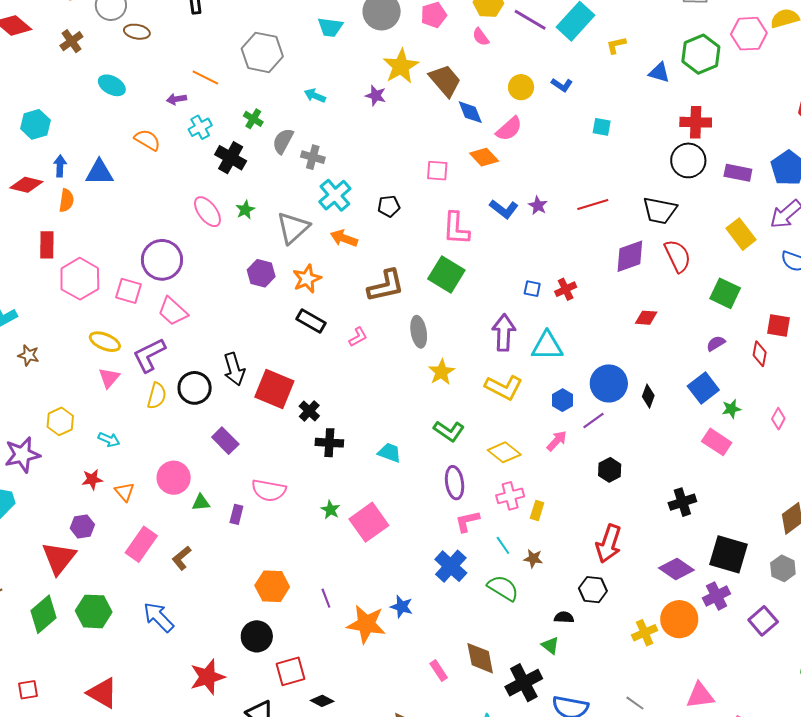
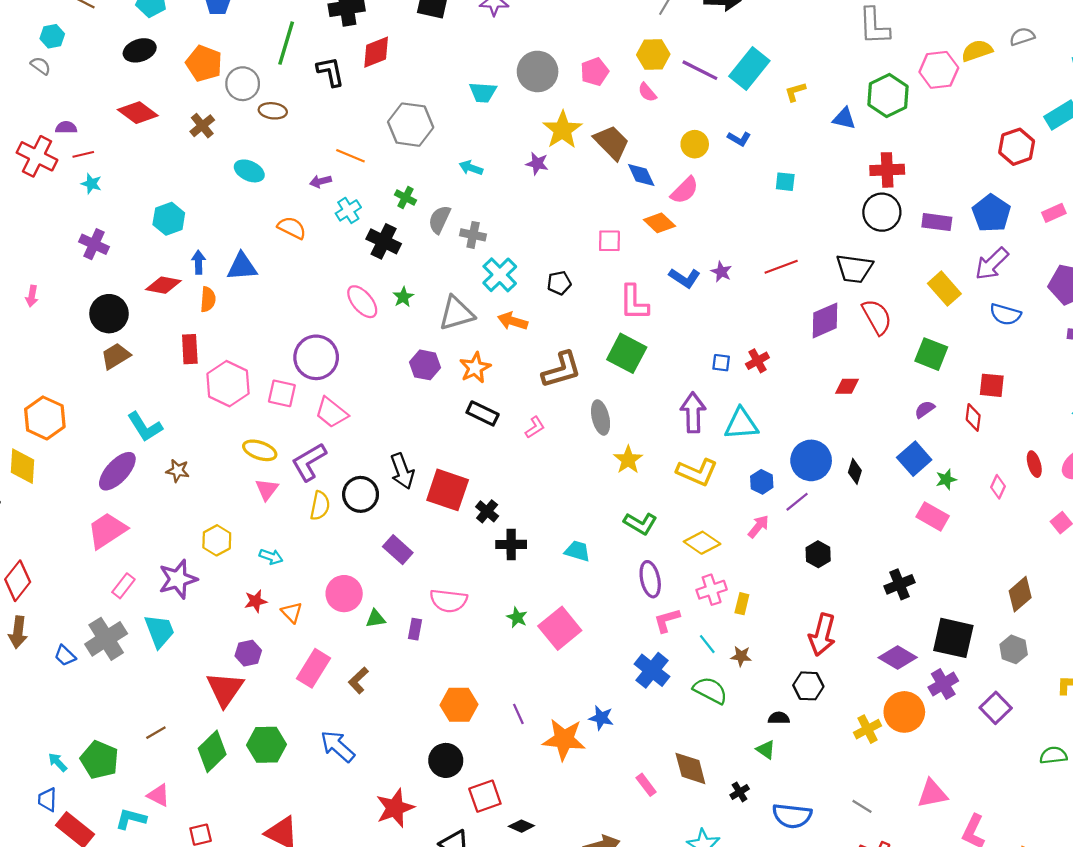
gray triangle: (293, 228) -> (456, 313), turned 30
black cross: (524, 683) -> (740, 792), size x0.5

